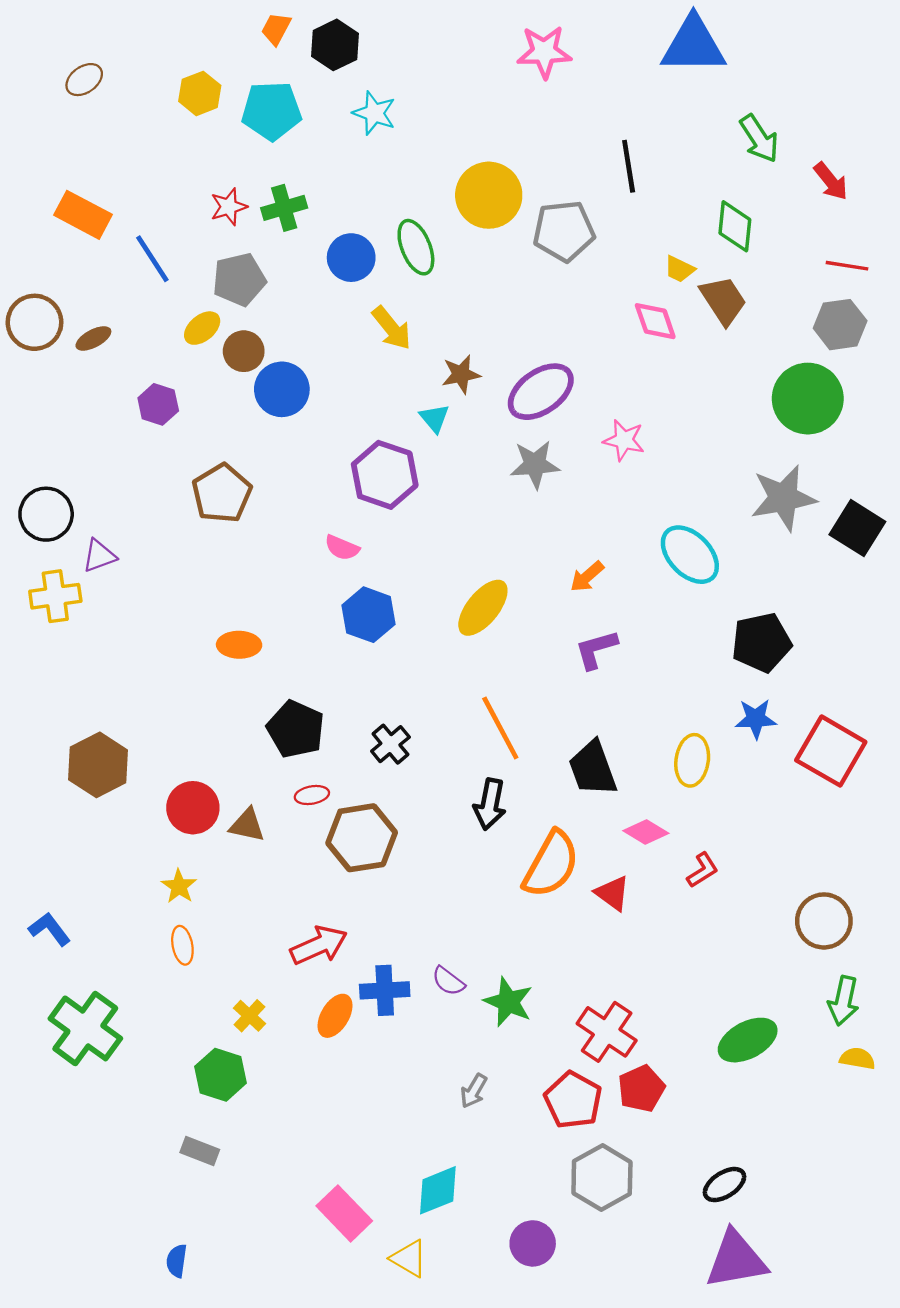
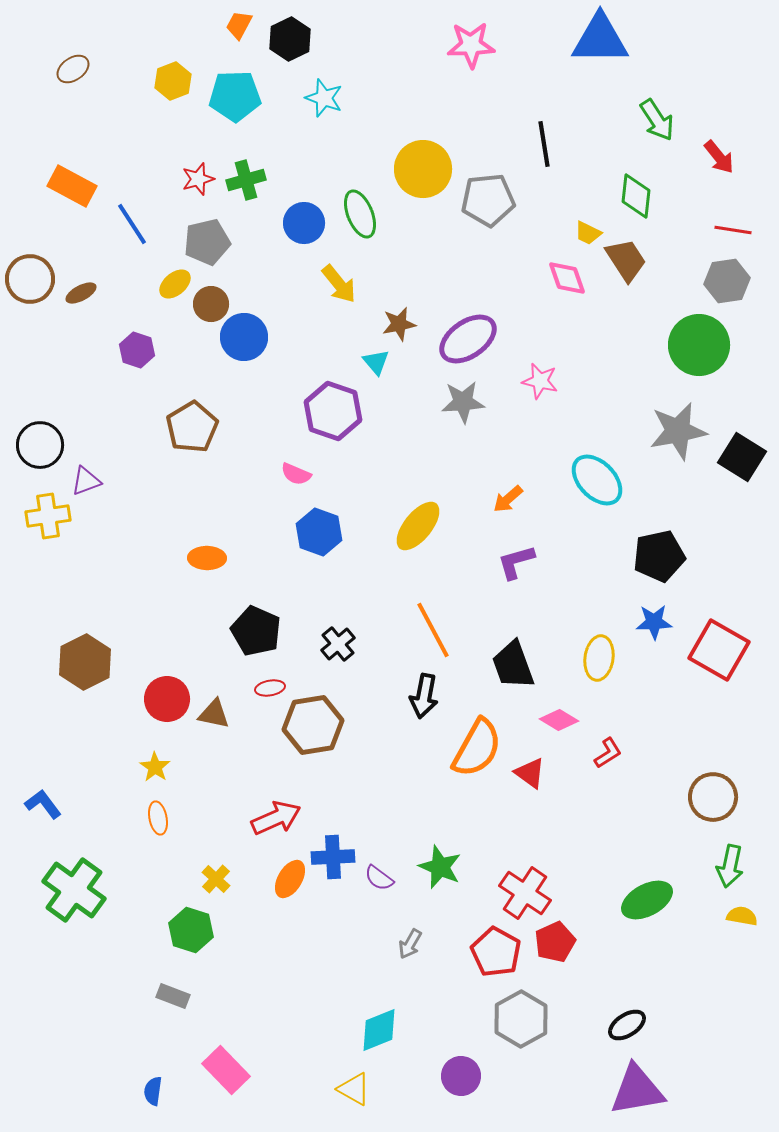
purple semicircle: (448, 981) -> (379, 878), moved
pink rectangle: (344, 1213) -> (226, 1070), moved

